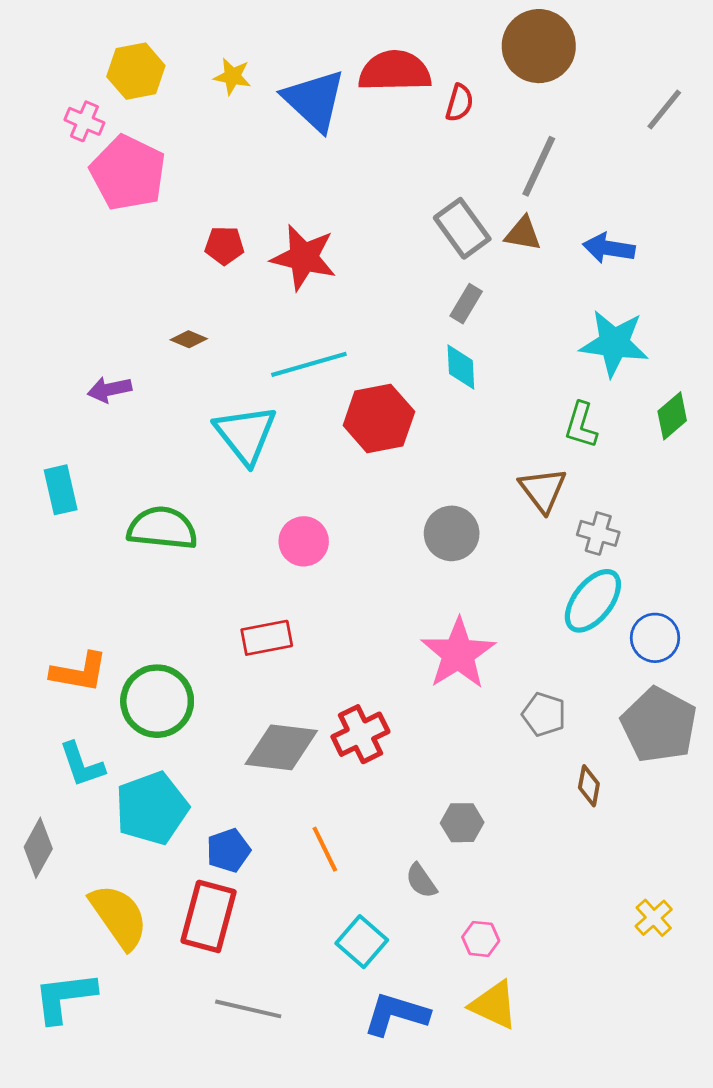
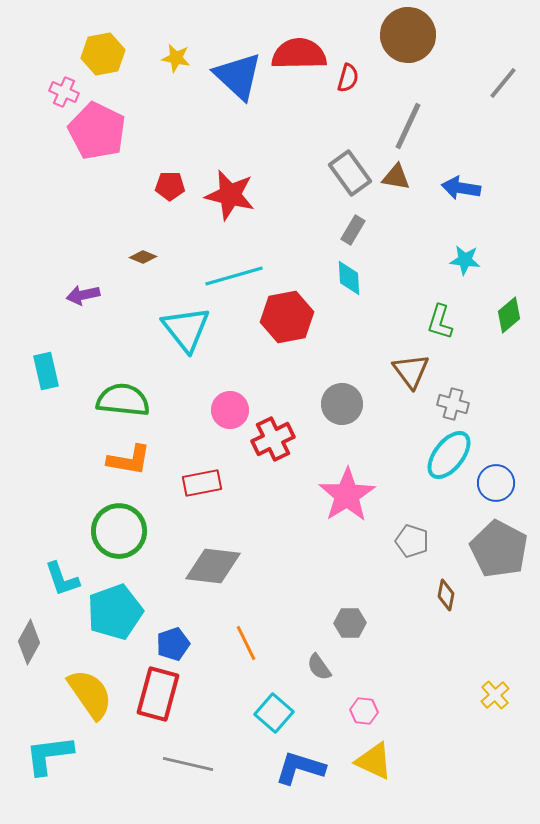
cyan star: (614, 343) -> (465, 260), size x0.6
orange L-shape: (79, 672) -> (129, 460), moved
red cross: (360, 734) -> (273, 439), moved

